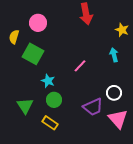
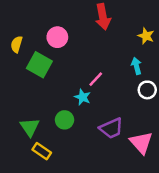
pink circle: (38, 23) -> (57, 37), moved
cyan star: (48, 81) -> (82, 97), moved
white circle: (114, 93) -> (147, 90), moved
yellow rectangle: (50, 123) -> (42, 151), moved

